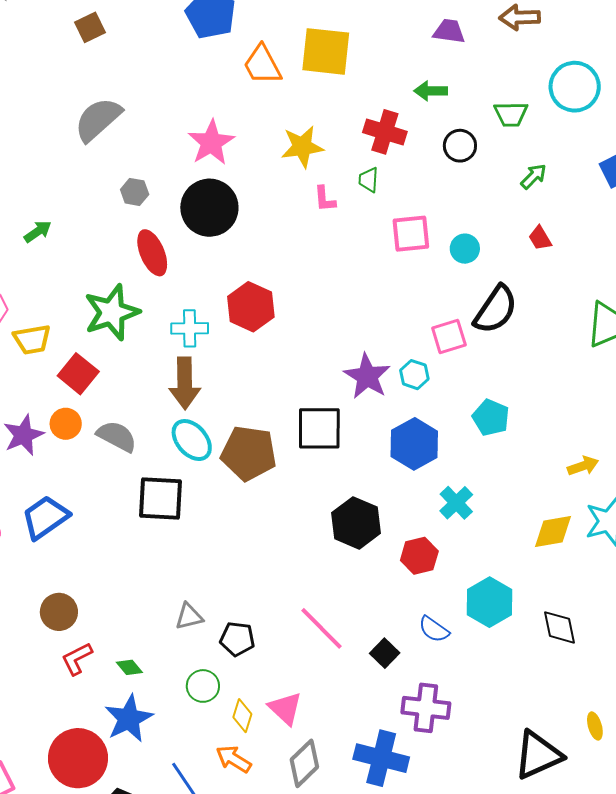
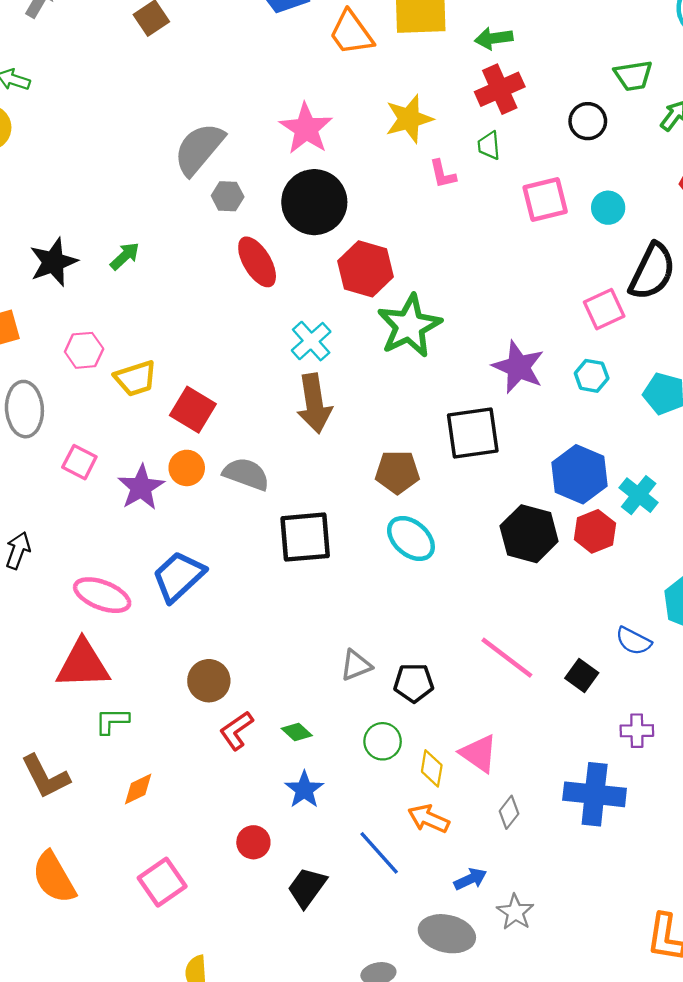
green arrow: (431, 91) -> (494, 38), moved
green trapezoid: (511, 114) -> (633, 76), moved
gray semicircle: (98, 119) -> (199, 149), moved
red cross: (385, 132) -> (500, 89), turned -33
black circle: (460, 146) -> (588, 121), moved
red hexagon: (251, 307) -> (365, 269), moved
green star: (112, 312) -> (409, 326), moved
cyan cross: (190, 328) -> (311, 341), turned -33
cyan hexagon: (414, 375) -> (592, 376), moved
cyan ellipse: (192, 440) -> (411, 539), moved
blue hexagon: (414, 444) -> (580, 474), moved
brown pentagon: (249, 453) -> (397, 472), size x0.7
red hexagon: (419, 556) -> (595, 531), moved
purple cross: (426, 708) -> (637, 731), size x0.6
blue star: (129, 719) -> (304, 790), size x0.7
red circle: (78, 758) -> (253, 842), size x0.5
gray diamond: (304, 763) -> (509, 812), size x0.6

